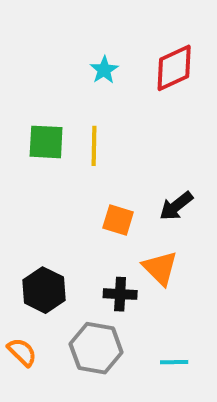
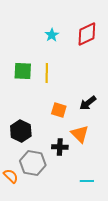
black hexagon: (44, 290) -> (21, 131), moved
gray hexagon: (96, 348) -> (33, 163), moved

